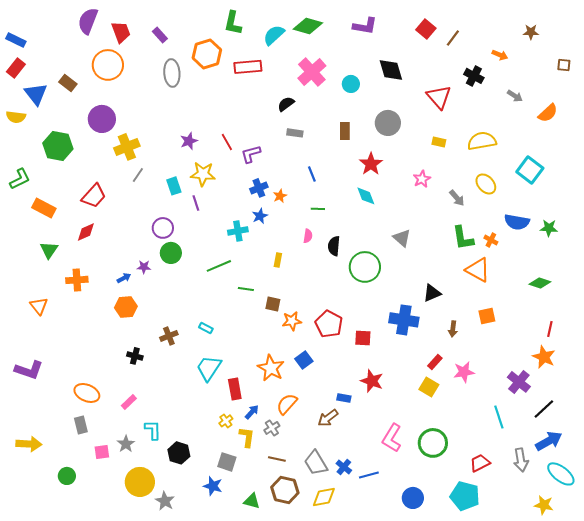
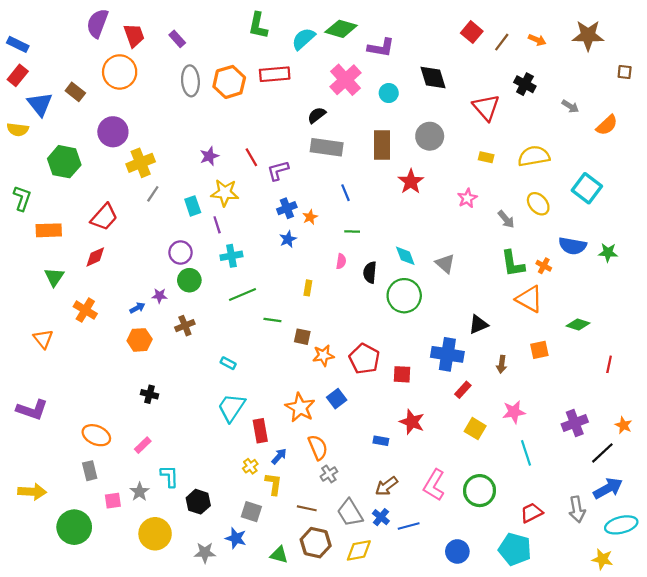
purple L-shape: (365, 26) -> (381, 48), moved
brown star: (531, 32) -> (588, 35), size x1.8
orange hexagon: (207, 54) -> (229, 82), moved
orange arrow: (500, 55) -> (537, 40), moved
brown rectangle: (345, 131) -> (382, 145), size x1.5
gray rectangle: (295, 133) -> (327, 147), size x1.8
green L-shape: (20, 179) -> (22, 198), turned -45
cyan diamond: (366, 196) -> (405, 256), moved
orange rectangle: (44, 208) -> (49, 230), turned -30
cyan cross: (238, 231) -> (231, 256), moved
orange cross: (77, 280) -> (85, 310), turned 35
green diamond: (540, 283) -> (578, 324), moved
brown cross: (169, 336) -> (185, 326), moved
orange star: (544, 357) -> (623, 425), moved, size x0.7
red rectangle: (435, 362) -> (463, 390), moved
purple cross: (519, 382) -> (575, 423), turned 30
orange semicircle: (287, 404) -> (318, 447), turned 115
cyan line: (499, 417) -> (526, 453), moved
brown arrow: (328, 418) -> (386, 486), moved
gray cross: (272, 428) -> (329, 474), moved
cyan ellipse: (561, 474) -> (621, 525), turned -52
green circle: (67, 476) -> (74, 527), size x1.8
gray star: (165, 501) -> (205, 553), moved, turned -30

